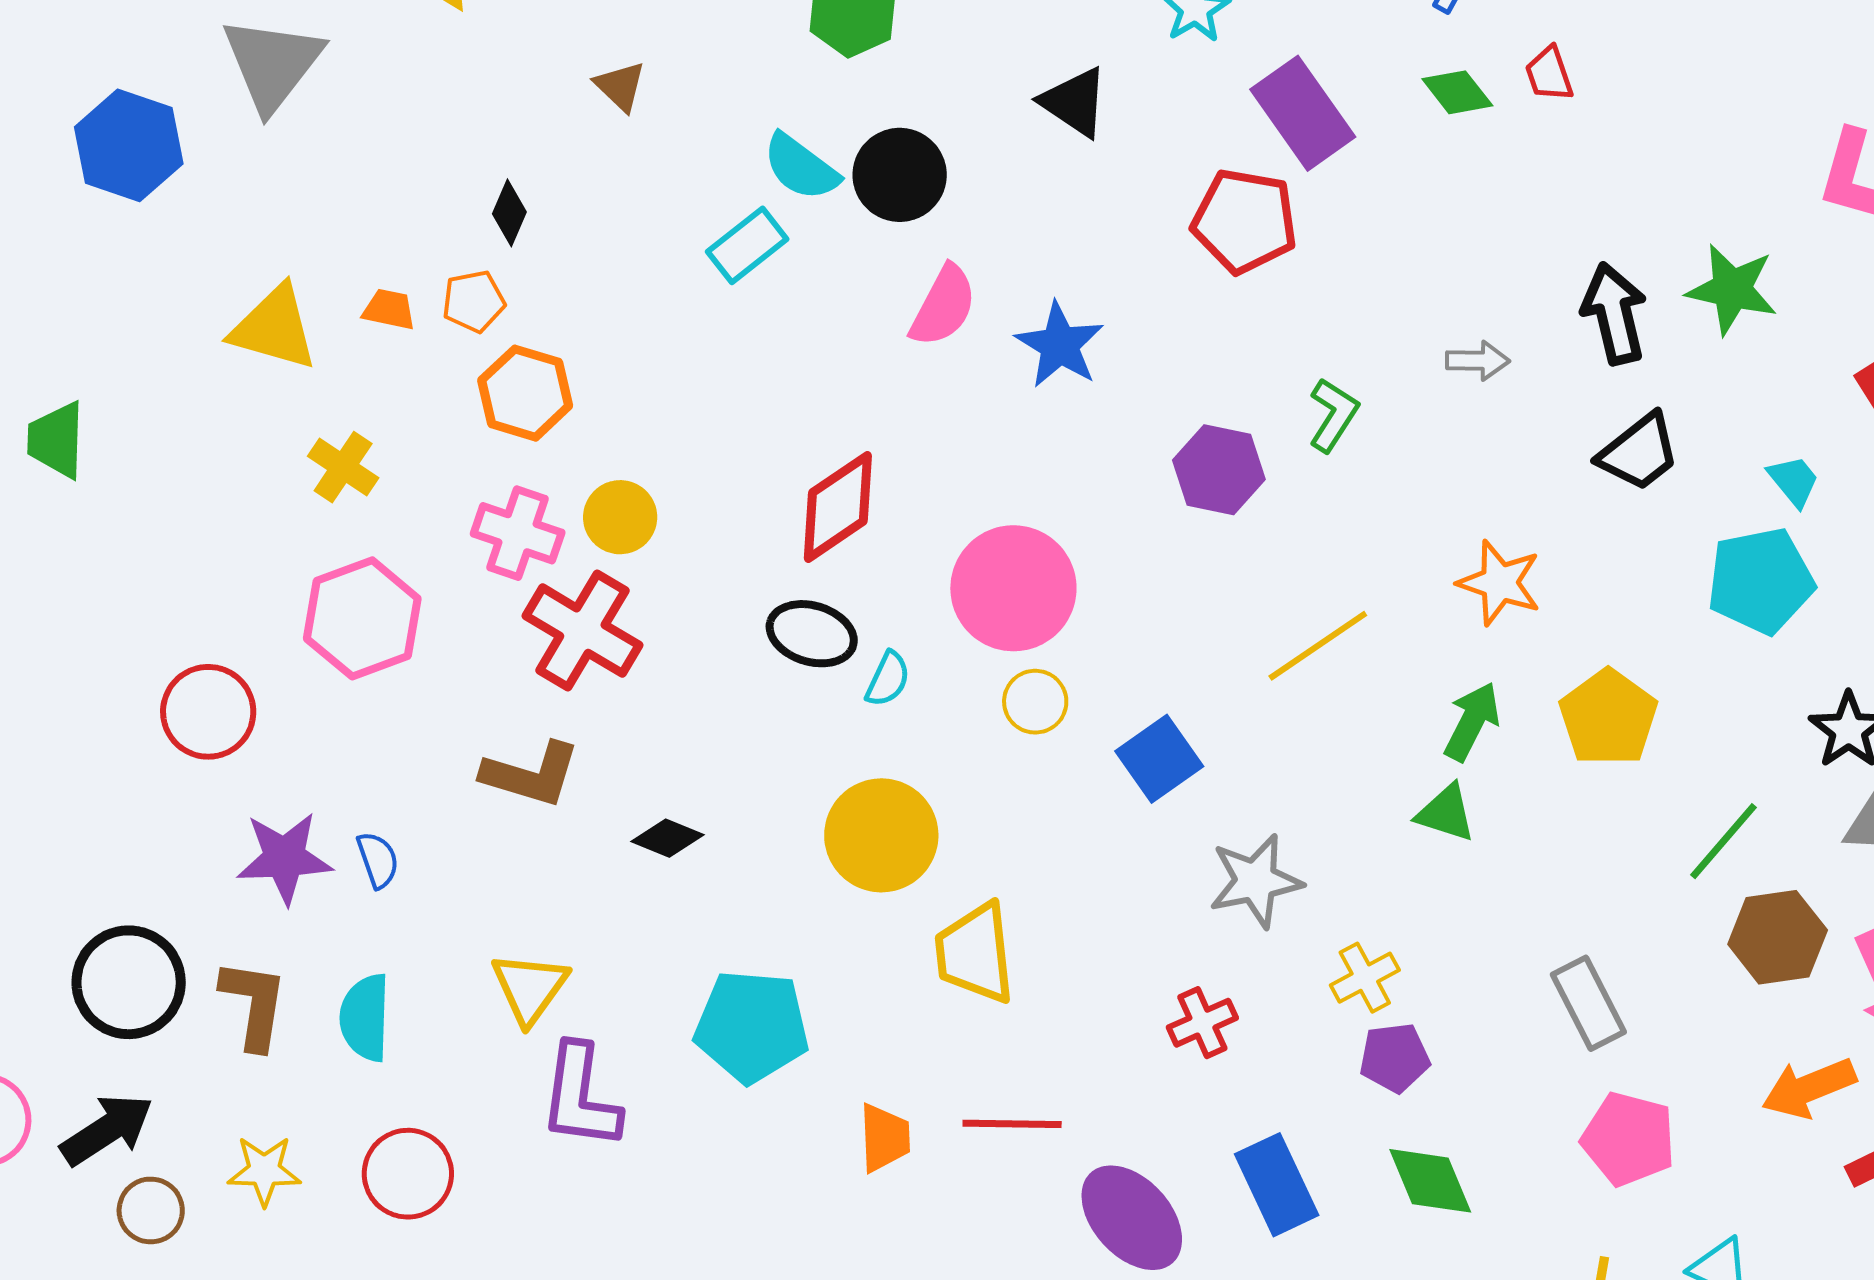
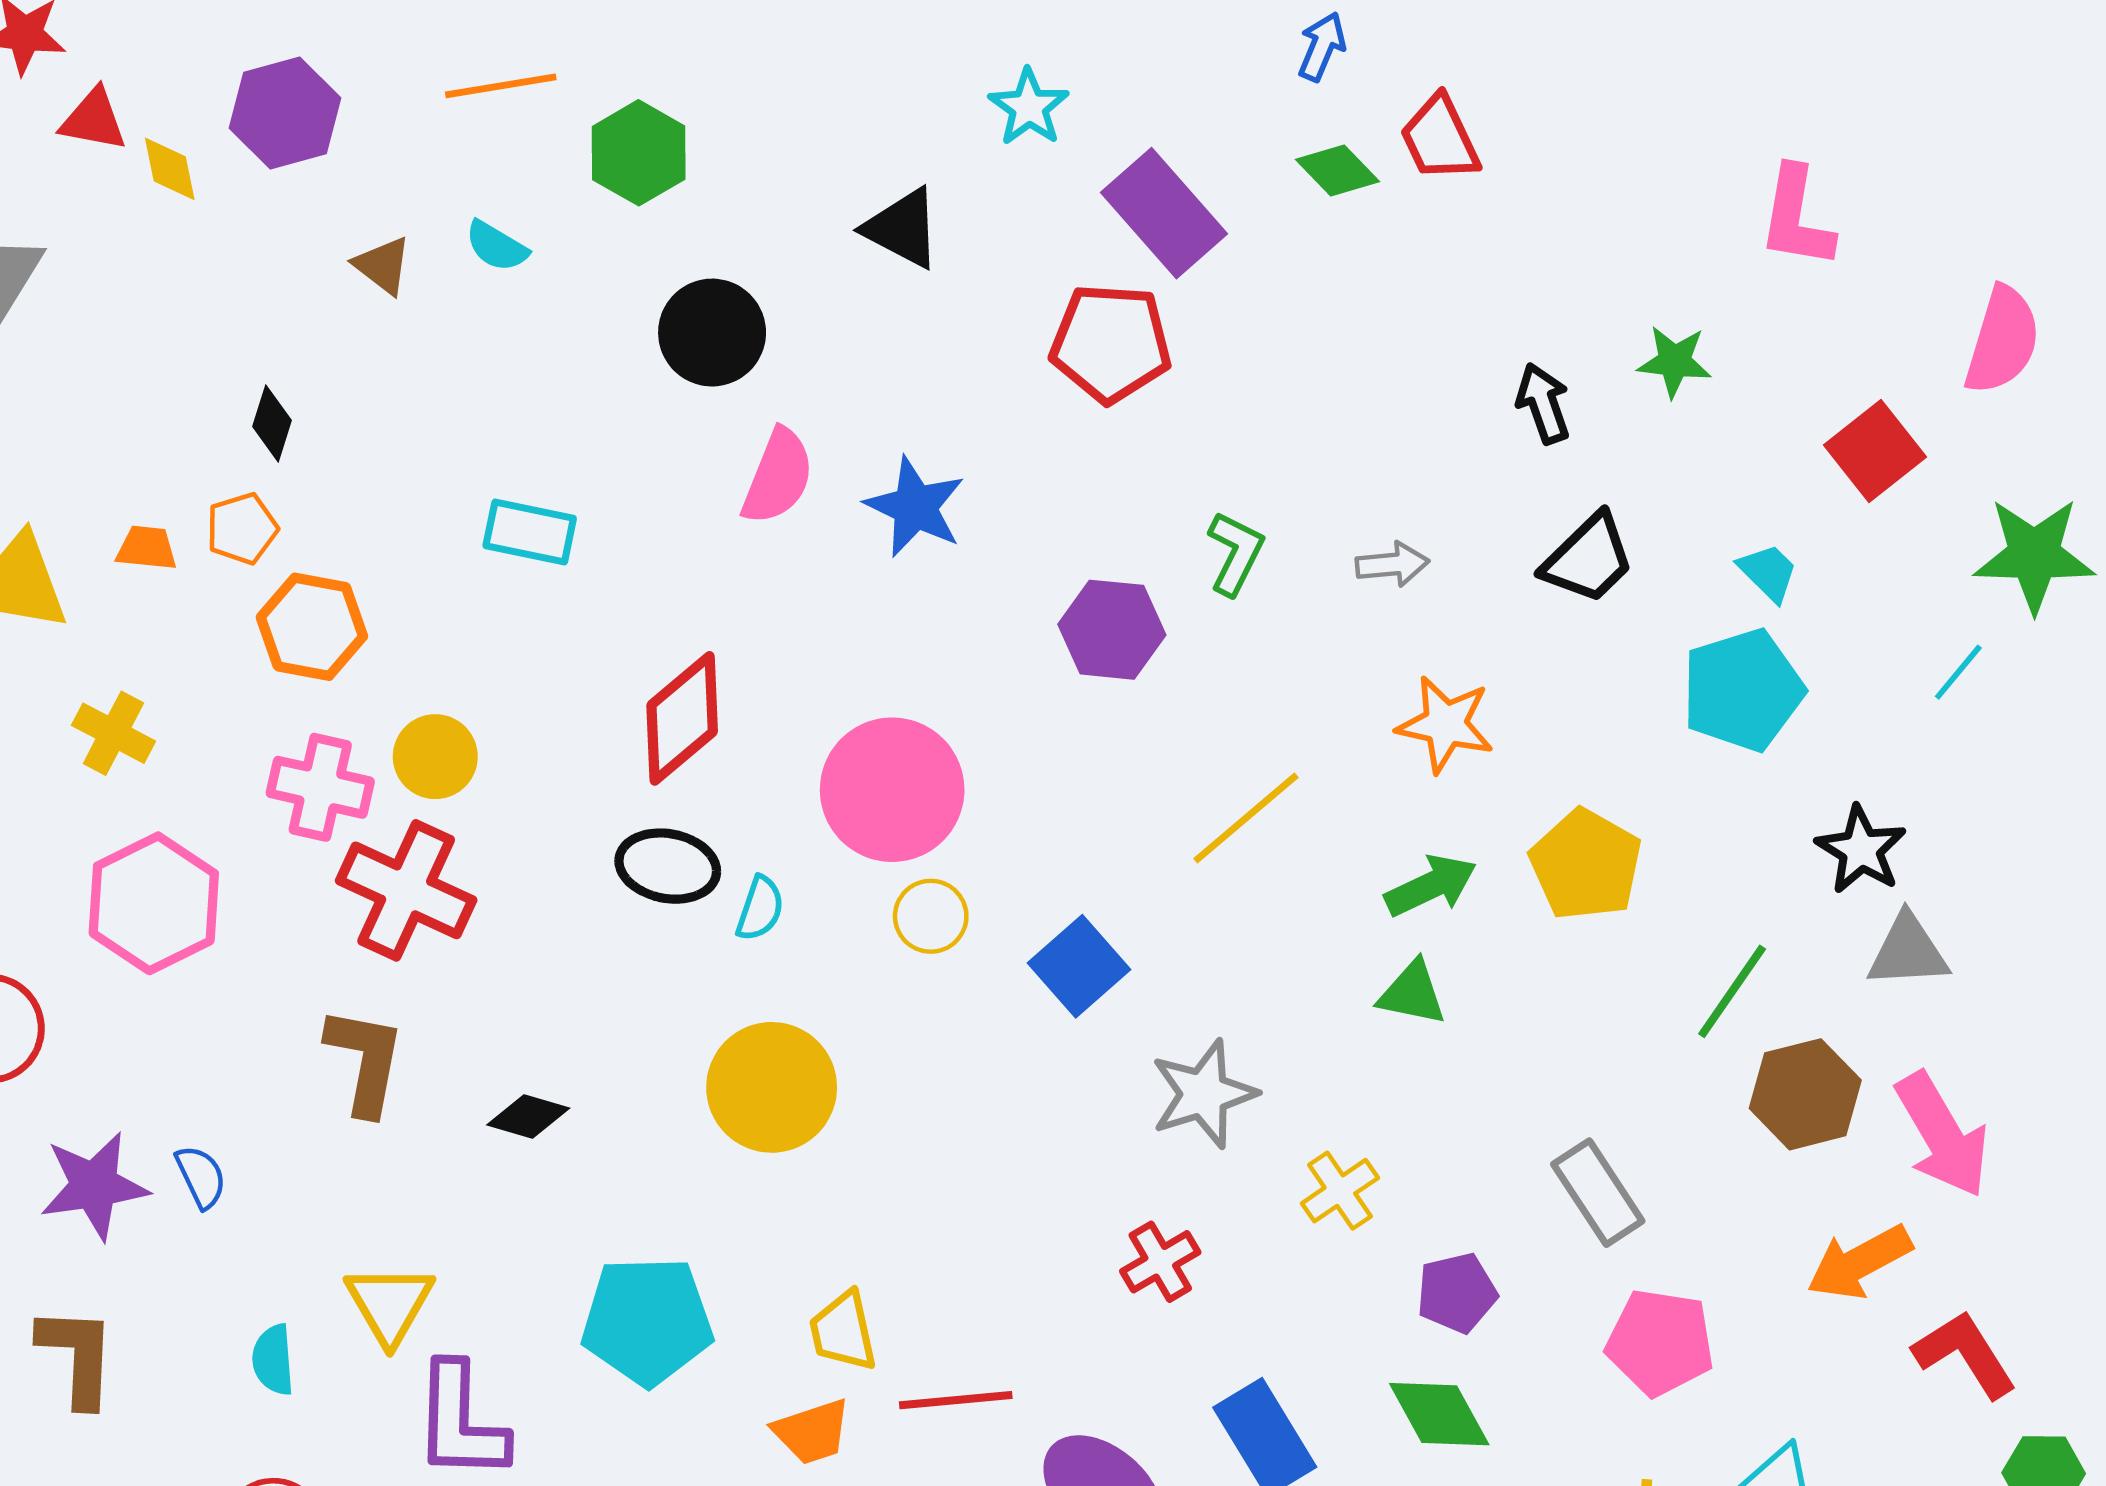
red trapezoid: (1549, 74) -> (1440, 139), size x1.4
cyan semicircle: (801, 167) -> (497, 246), moved, size x0.7
cyan rectangle: (747, 245) -> (530, 532), moved, turned 56
green star: (1732, 289) -> (1674, 361), size x0.7
black arrow: (1614, 313) -> (1543, 403), size x0.7
gray arrow: (1478, 361) -> (1392, 564), moved
green arrow: (1472, 721) -> (1431, 886), turned 44
brown L-shape: (531, 774) -> (365, 1061), turned -90
yellow trapezoid: (975, 953) -> (843, 1331), moved, size x0.7
cyan semicircle: (365, 1018) -> (273, 1360), moved, size x0.7
purple pentagon: (1395, 1058) -> (1457, 1293), moved
orange trapezoid: (884, 1138) -> (812, 1432), turned 80

